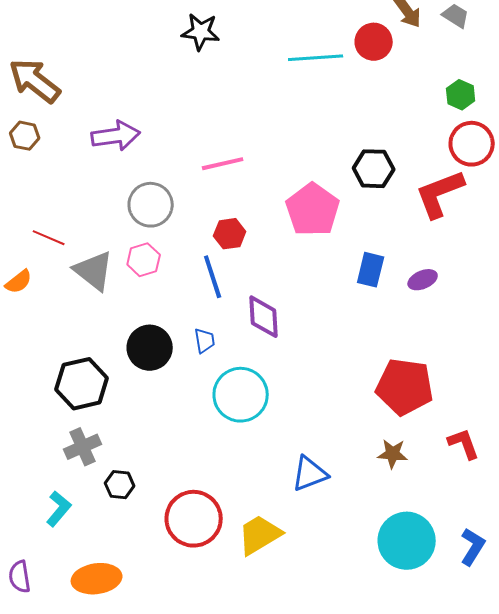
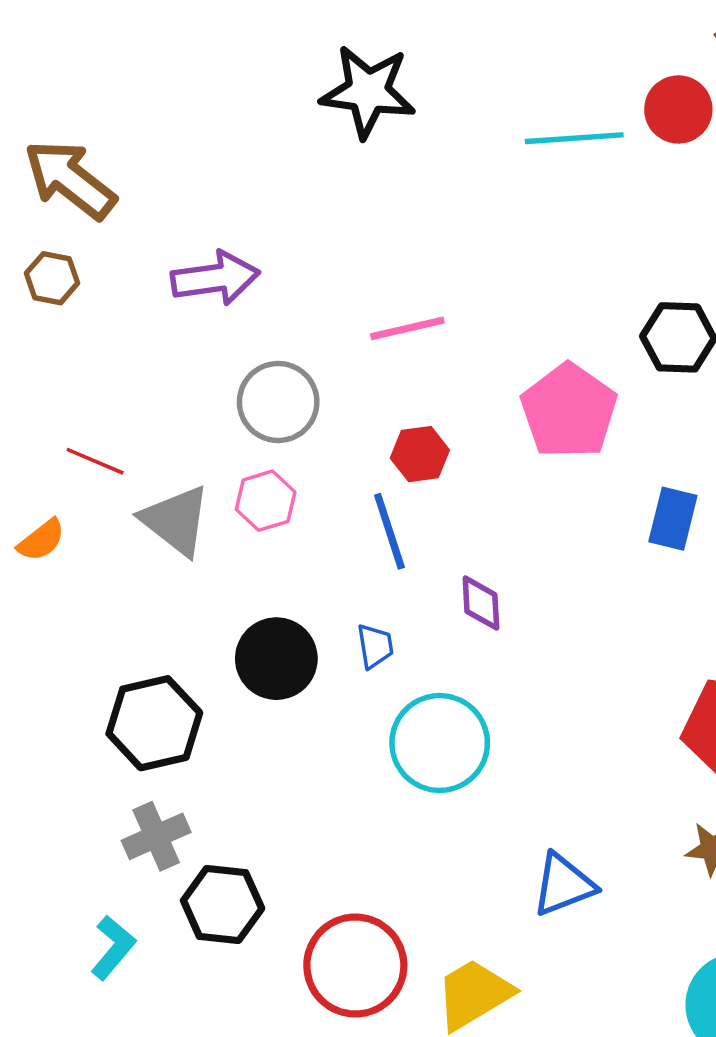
black star: (201, 32) -> (368, 92), size x1.4
purple diamond: (264, 317) -> (481, 603), size x0.7
black hexagon: (120, 485) -> (223, 904), size x1.5

